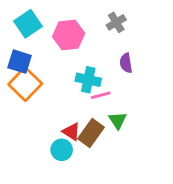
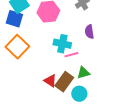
blue square: (20, 62) -> (14, 19), moved
green triangle: (118, 120) -> (83, 73), turned 48
cyan circle: (62, 150) -> (79, 94), moved

